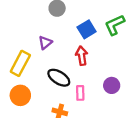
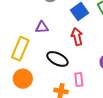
purple triangle: (45, 43) -> (42, 27), turned 40
pink rectangle: (80, 93) -> (79, 80), moved

